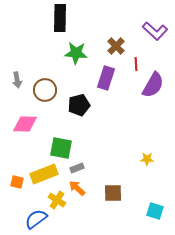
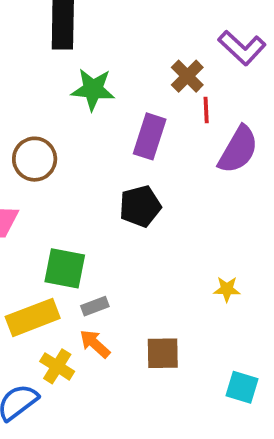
brown cross: (116, 46) -> (187, 76), moved
black pentagon: (79, 105) -> (140, 206), moved

